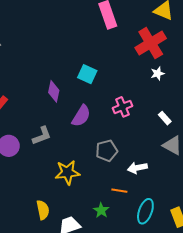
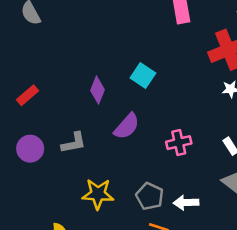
pink cross: (123, 107) -> (179, 143), moved
gray pentagon: (107, 151) -> (150, 196), moved, turned 30

